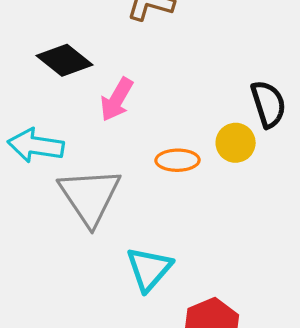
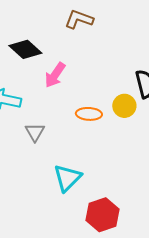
gray triangle: (90, 196) -> (35, 132), size x0.5

